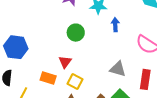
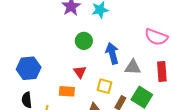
blue arrow: (115, 25) -> (112, 53), moved, size x1.5
yellow square: (75, 82) -> (105, 86), moved

